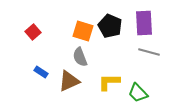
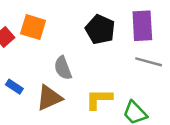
orange square: (83, 31) -> (33, 27), moved

